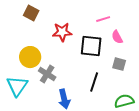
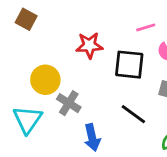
brown square: (31, 13) -> (26, 19), moved
black line: (94, 82) -> (133, 114), turned -72

